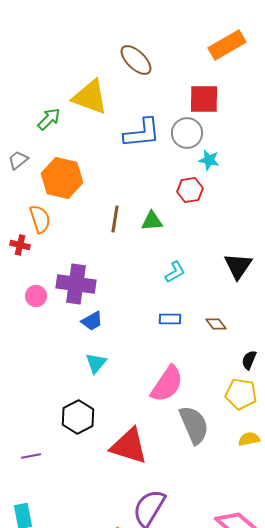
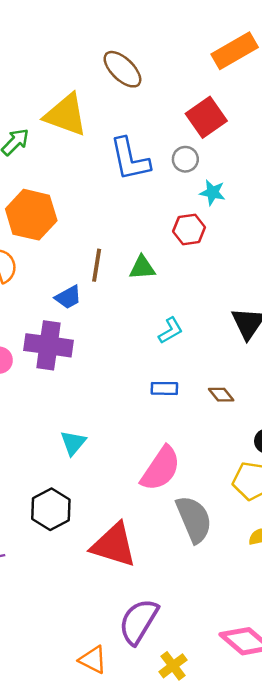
red square: (204, 99) -> (206, 117), turned -36
blue L-shape: (142, 133) -> (130, 159), turned 84
gray circle: (187, 133) -> (185, 159), size x0.7
blue trapezoid: (92, 321) -> (68, 297), moved

